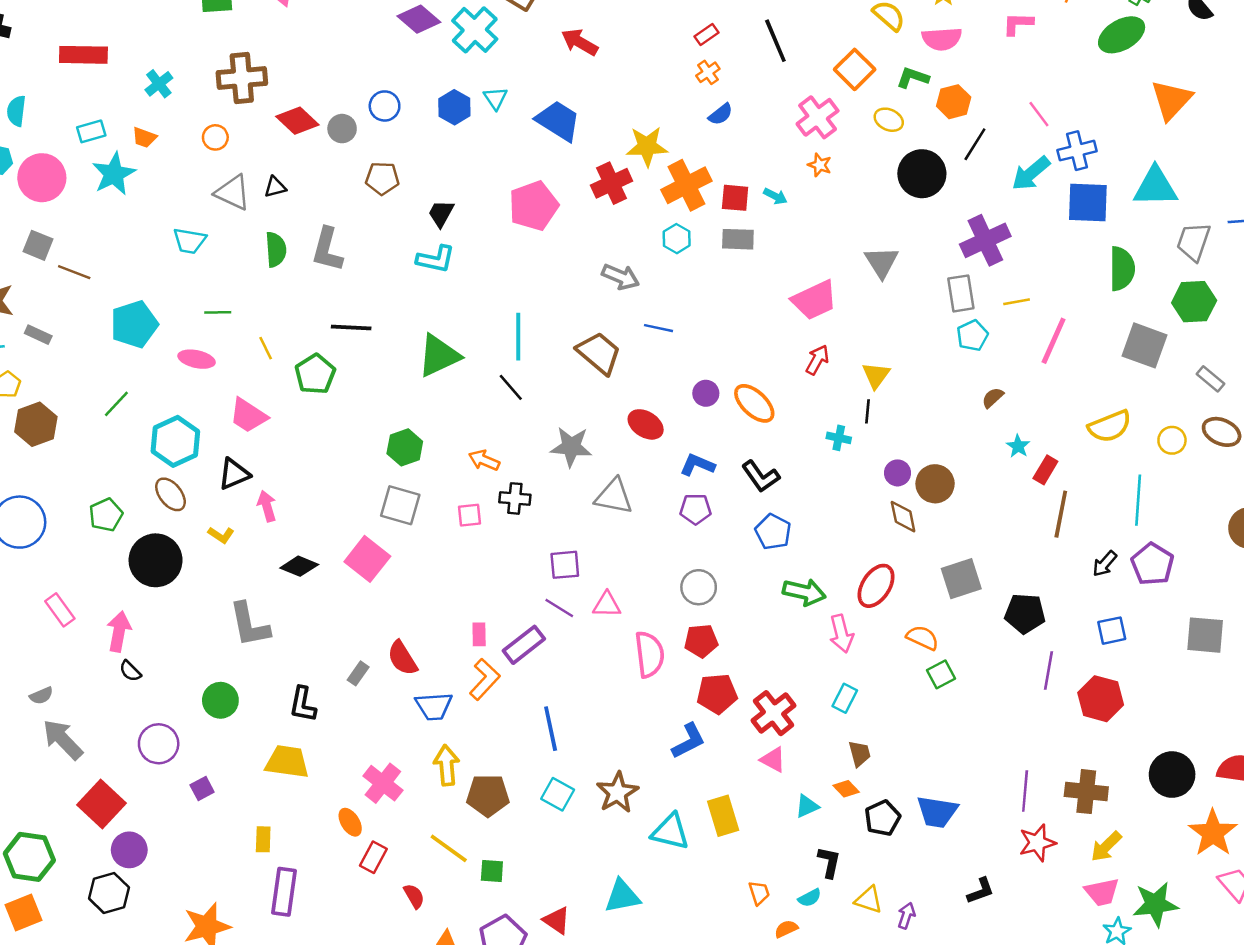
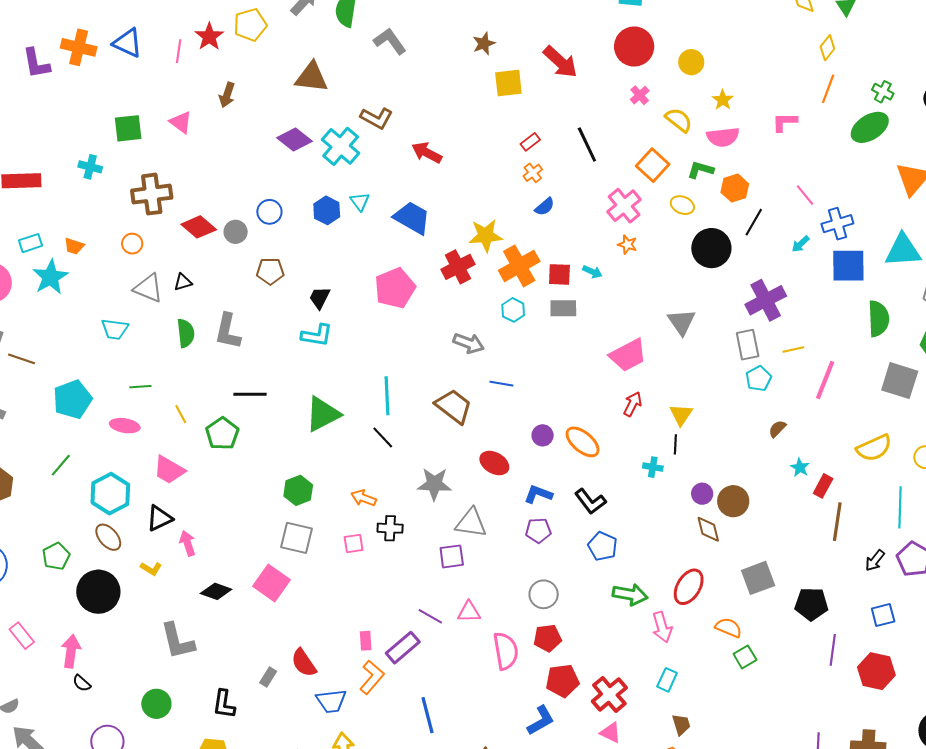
cyan cross: (159, 84) -> (90, 167), moved, turned -35
cyan arrow: (1031, 173) -> (801, 244), size x0.6
purple square: (565, 565) -> (452, 556), moved

